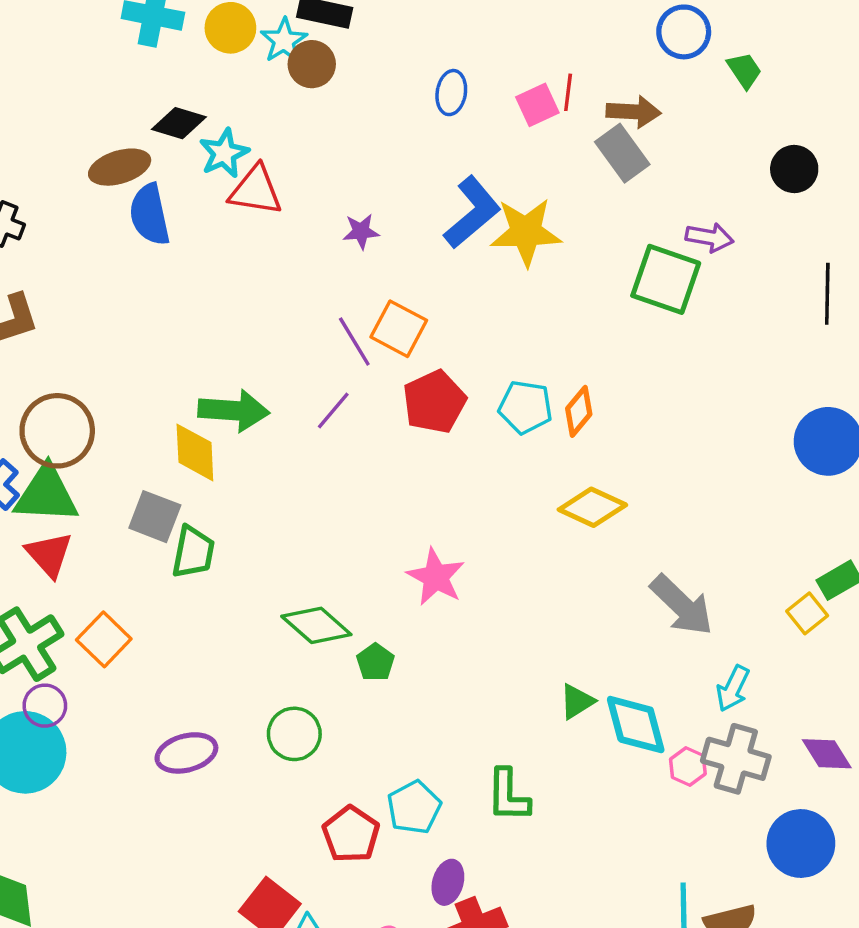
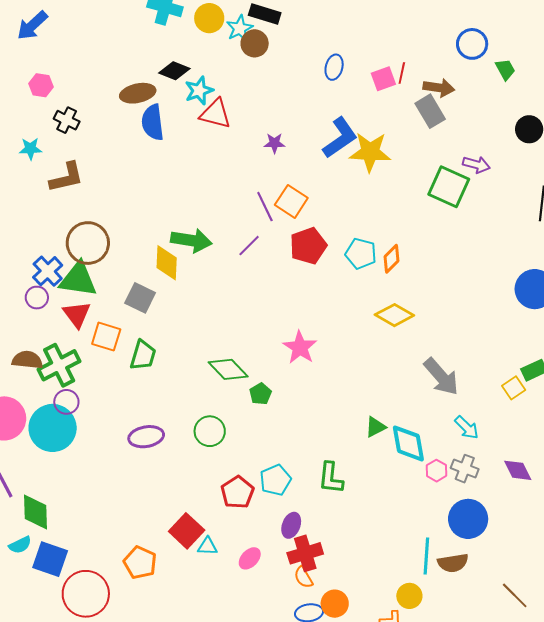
green trapezoid: (193, 552) -> (143, 355), moved
orange square: (104, 639) -> (106, 337), moved, turned -32
cyan arrow: (733, 688) -> (467, 428), turned -76
gray cross: (736, 759) -> (465, 469), size x0.7
blue circle: (801, 844) -> (468, 519), moved

